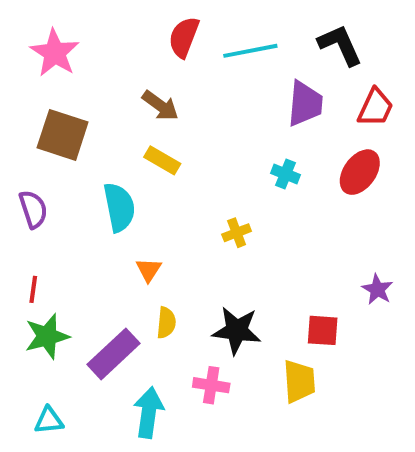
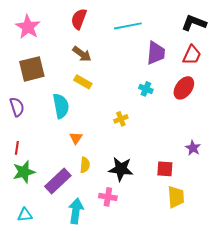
red semicircle: (184, 37) -> (79, 19), moved
black L-shape: (340, 45) -> (194, 23), moved, turned -45
brown square: (63, 135) -> (32, 69), turned -32
yellow trapezoid: (299, 381) -> (176, 197), moved

